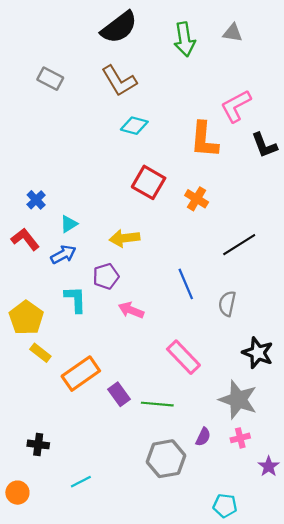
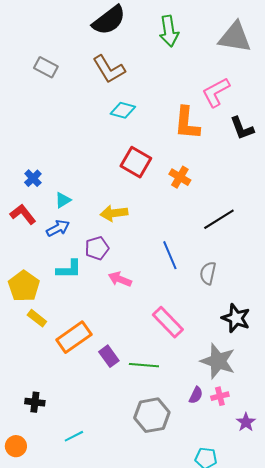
gray triangle: (233, 33) -> (235, 37), moved, size x1.8
cyan L-shape: (75, 299) -> (69, 269), turned 92
purple semicircle: (203, 437) -> (196, 395), moved

